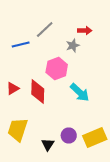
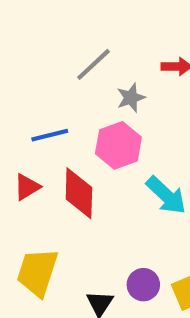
blue line: (21, 44) -> (50, 135), moved
gray star: (73, 46) -> (131, 98), moved

